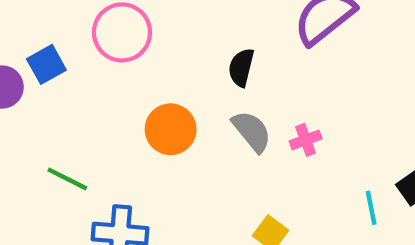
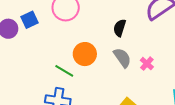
pink cross: (306, 140) -> (147, 64), turned -32
green line: (67, 179) -> (64, 71), moved

